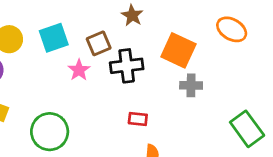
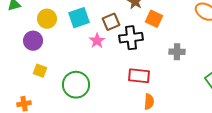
orange square: (178, 50) -> (154, 19), moved, size x0.7
red rectangle: (138, 119) -> (139, 76), size x1.5

